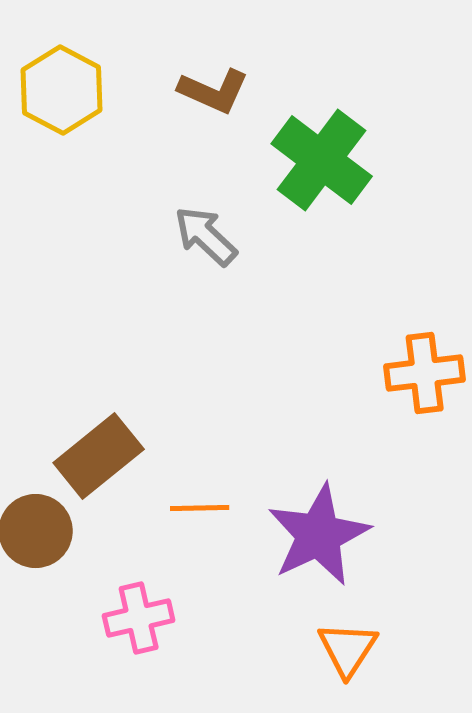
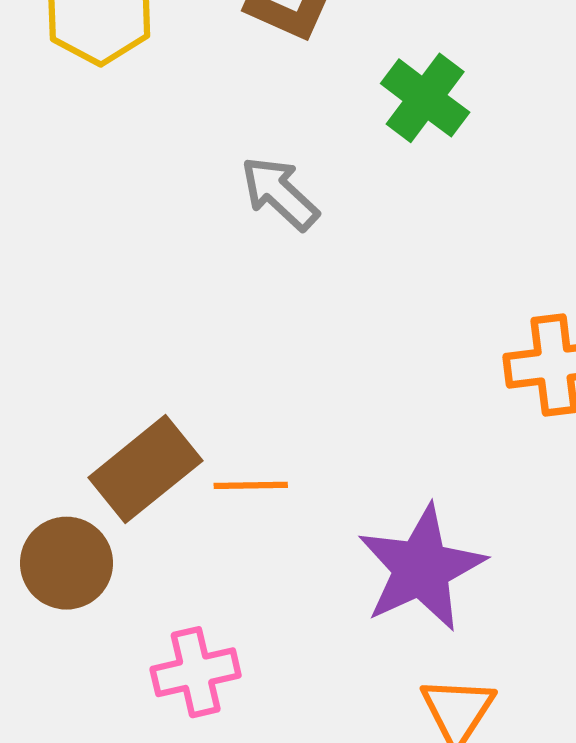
green cross: (322, 160) -> (425, 98), size x0.7
orange line: (200, 508) -> (251, 485), moved

